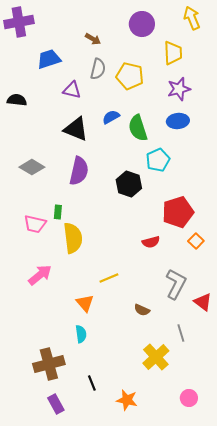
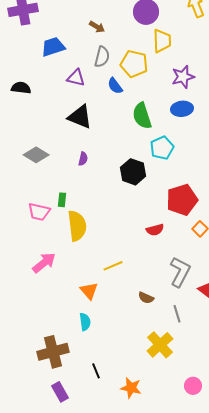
yellow trapezoid: (173, 53) -> (162, 41), moved
blue semicircle: (111, 117) -> (115, 86), moved, turned -96
purple semicircle: (79, 171) -> (83, 159), size x0.5
gray line: (181, 333) -> (177, 314), moved

